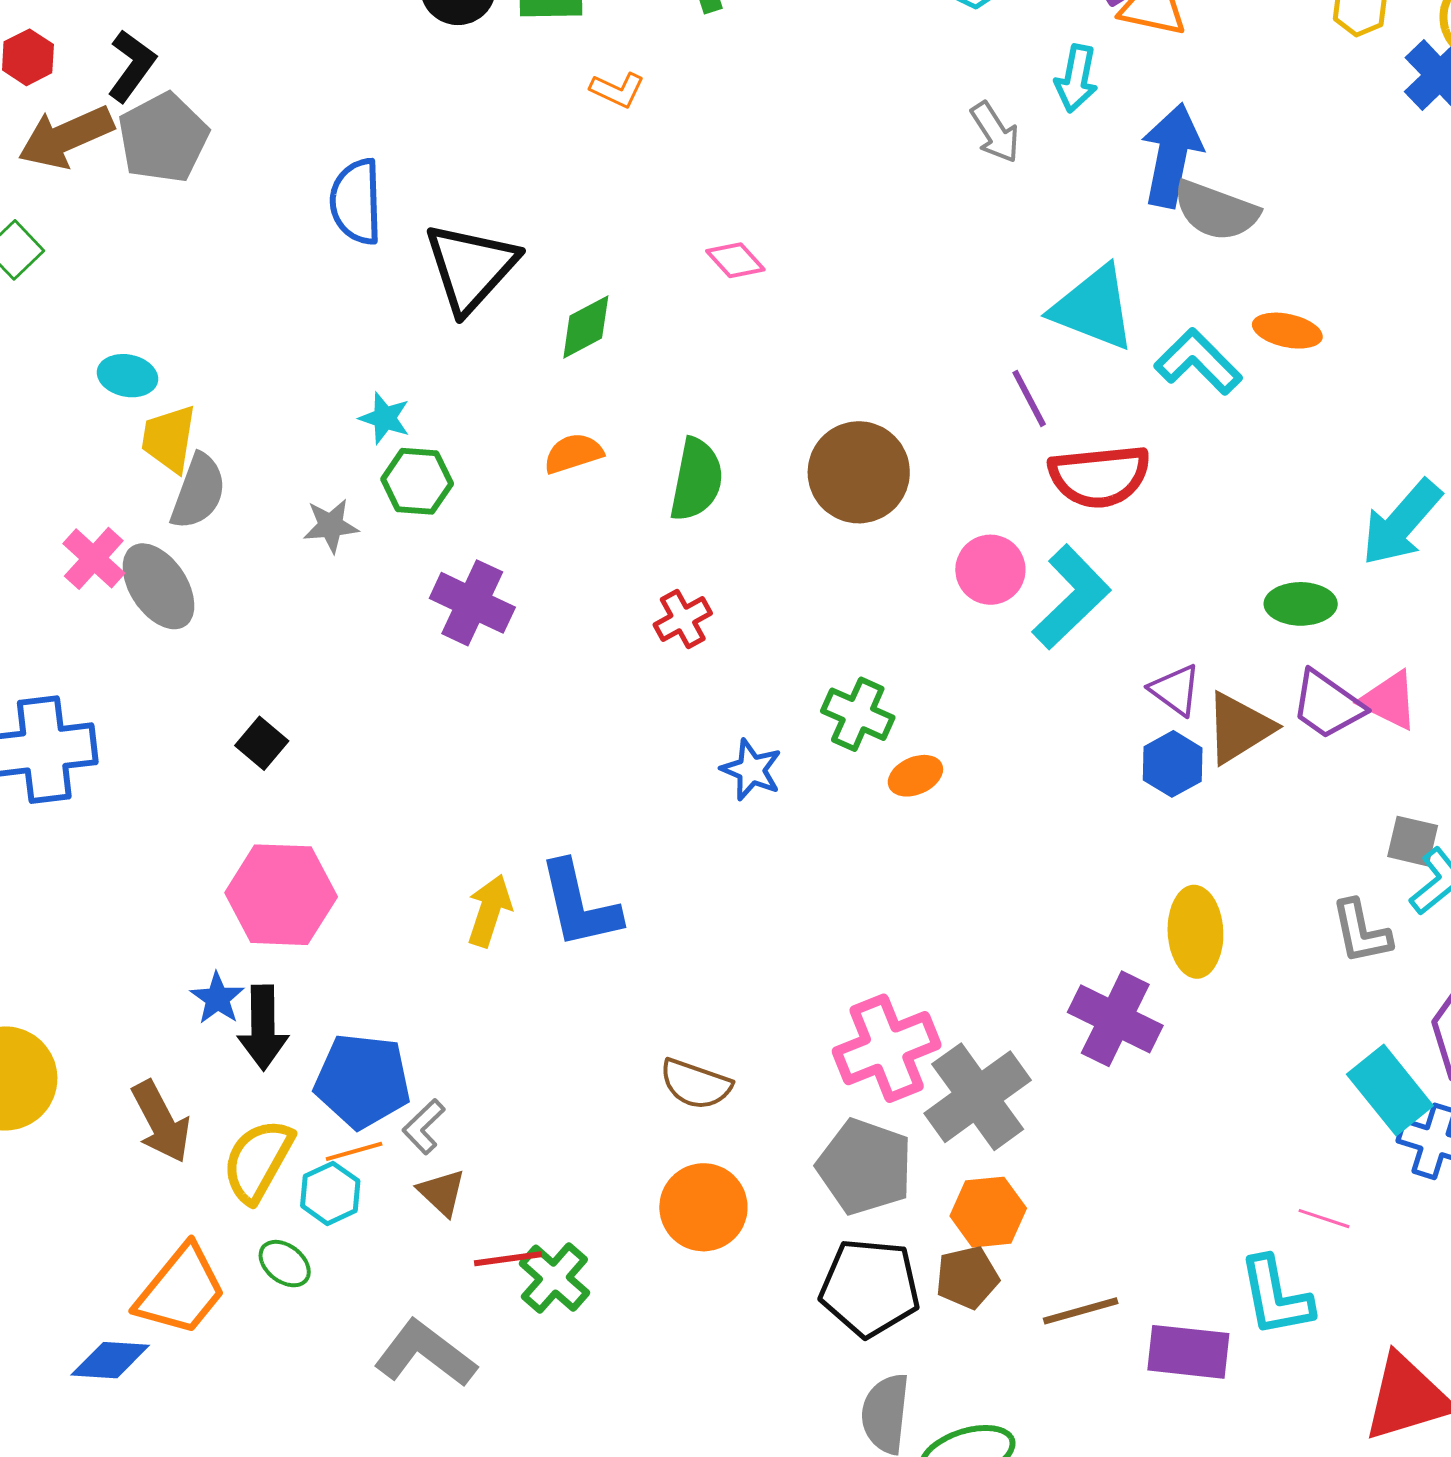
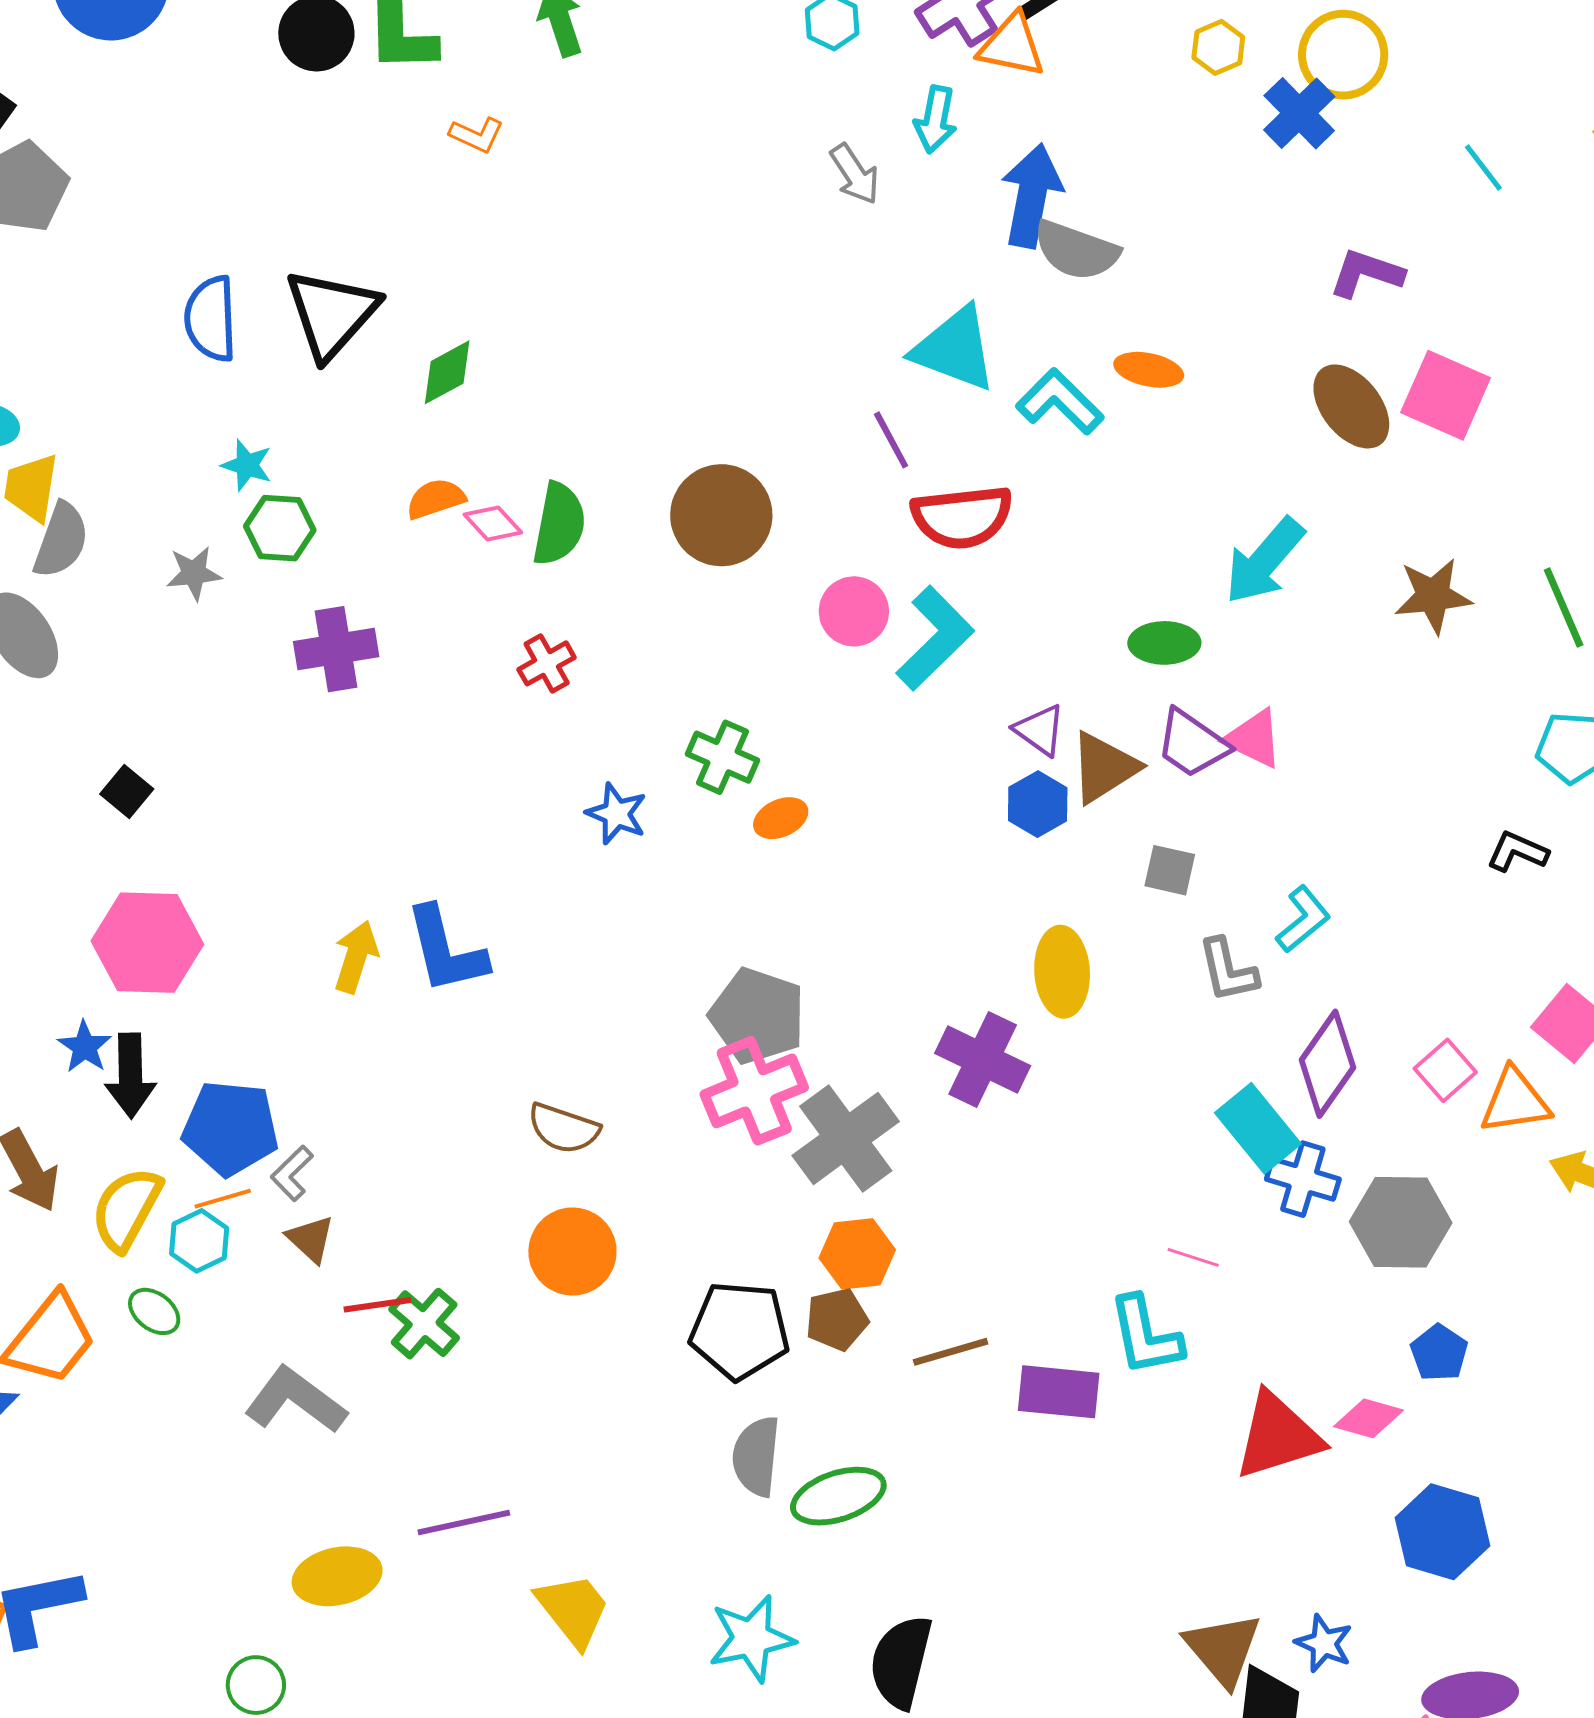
blue semicircle: (356, 202) -> (211, 319), moved
pink diamond: (735, 260) -> (493, 524), moved
purple cross: (472, 603) -> (336, 649), turned -34
gray square: (1413, 841) -> (1170, 870), moved
gray pentagon: (865, 1167) -> (757, 1016), moved

